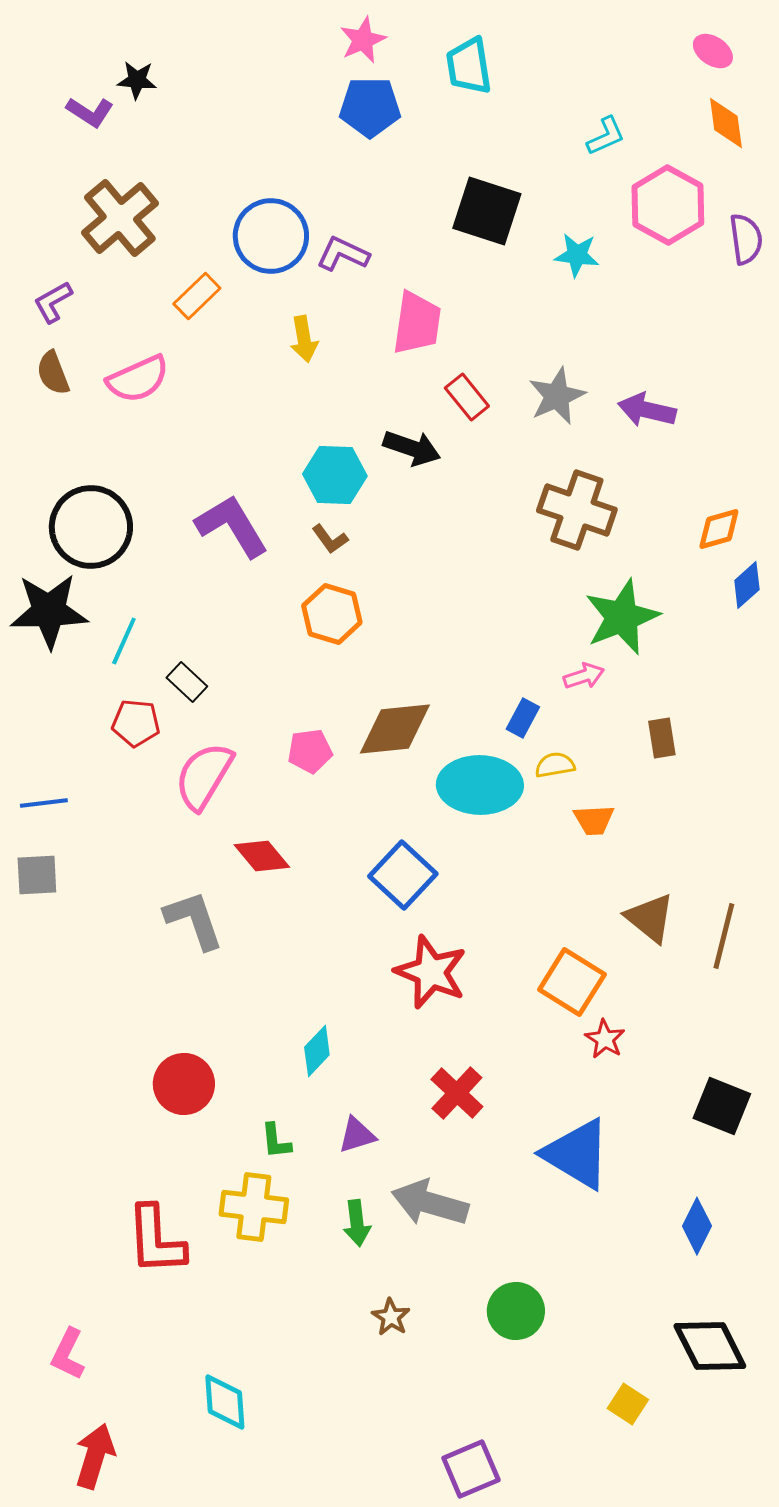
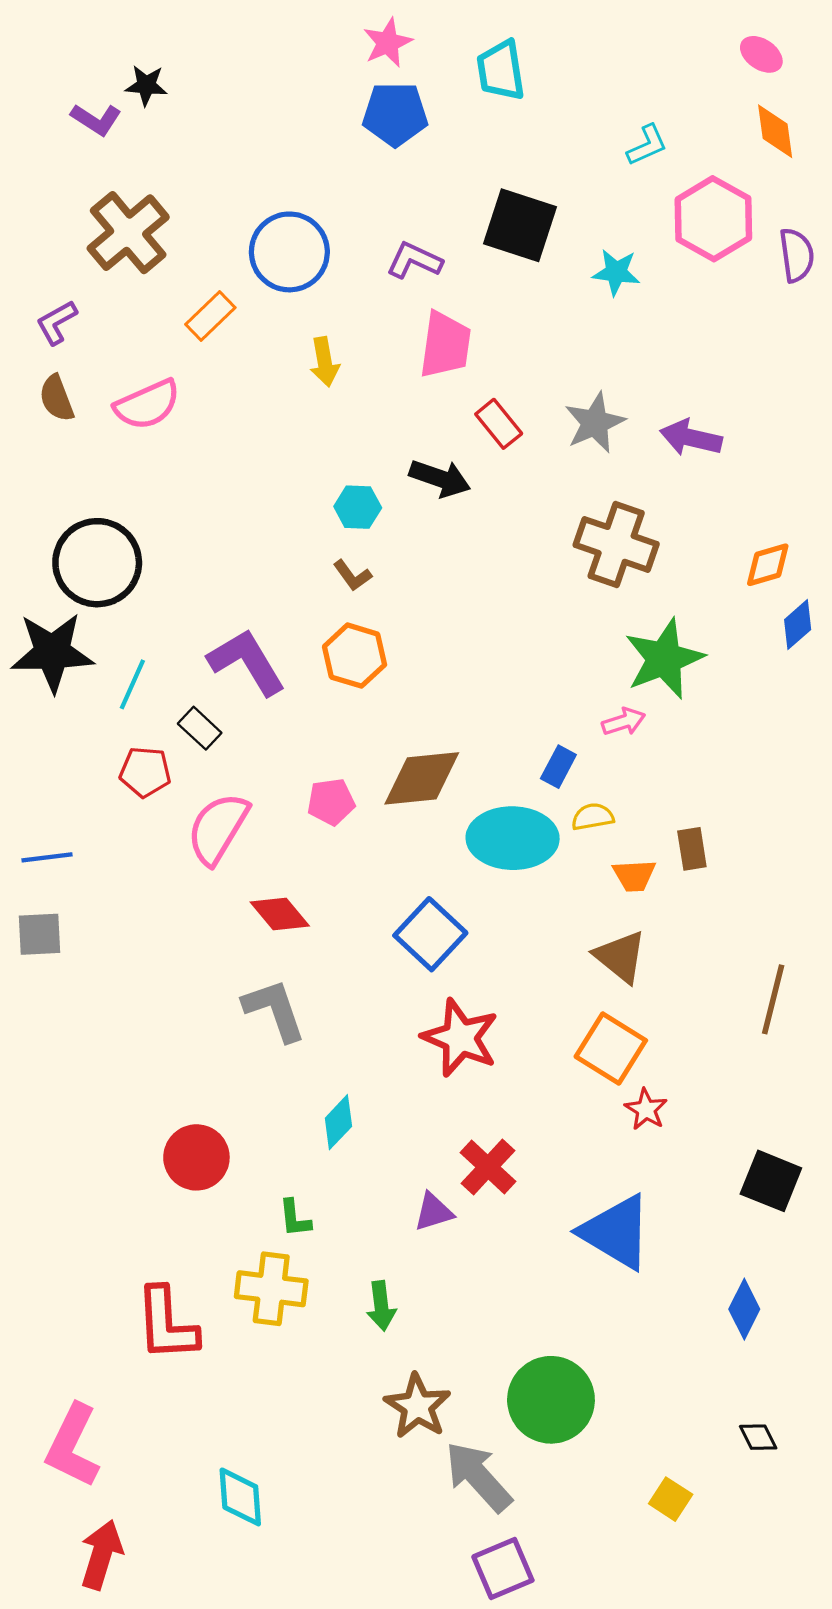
purple L-shape: (343, 254) -> (414, 260), moved
cyan hexagon: (335, 475) -> (358, 507), size x0.7
purple L-shape: (232, 526) -> (247, 662), moved
brown rectangle: (662, 738) -> (692, 849), moved
brown triangle: (650, 918) -> (620, 957), moved
gray L-shape: (194, 920) -> (274, 1010), moved
purple triangle: (357, 1135) -> (434, 1212), moved
gray arrow: (430, 1203) -> (478, 1477), moved, turned 32
green circle: (516, 1311) -> (551, 1400), size x1.4
brown star: (391, 1317) -> (418, 1406), size x1.6
black diamond: (710, 1346) -> (758, 1437), size x0.5
pink L-shape: (68, 1354) -> (73, 1446), size x1.5

